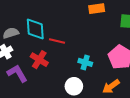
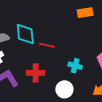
red cross: (39, 60) -> (36, 73), moved, turned -30

